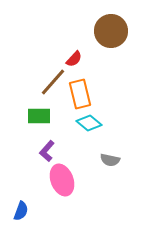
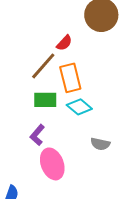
green rectangle: (39, 116) -> (45, 100), moved

